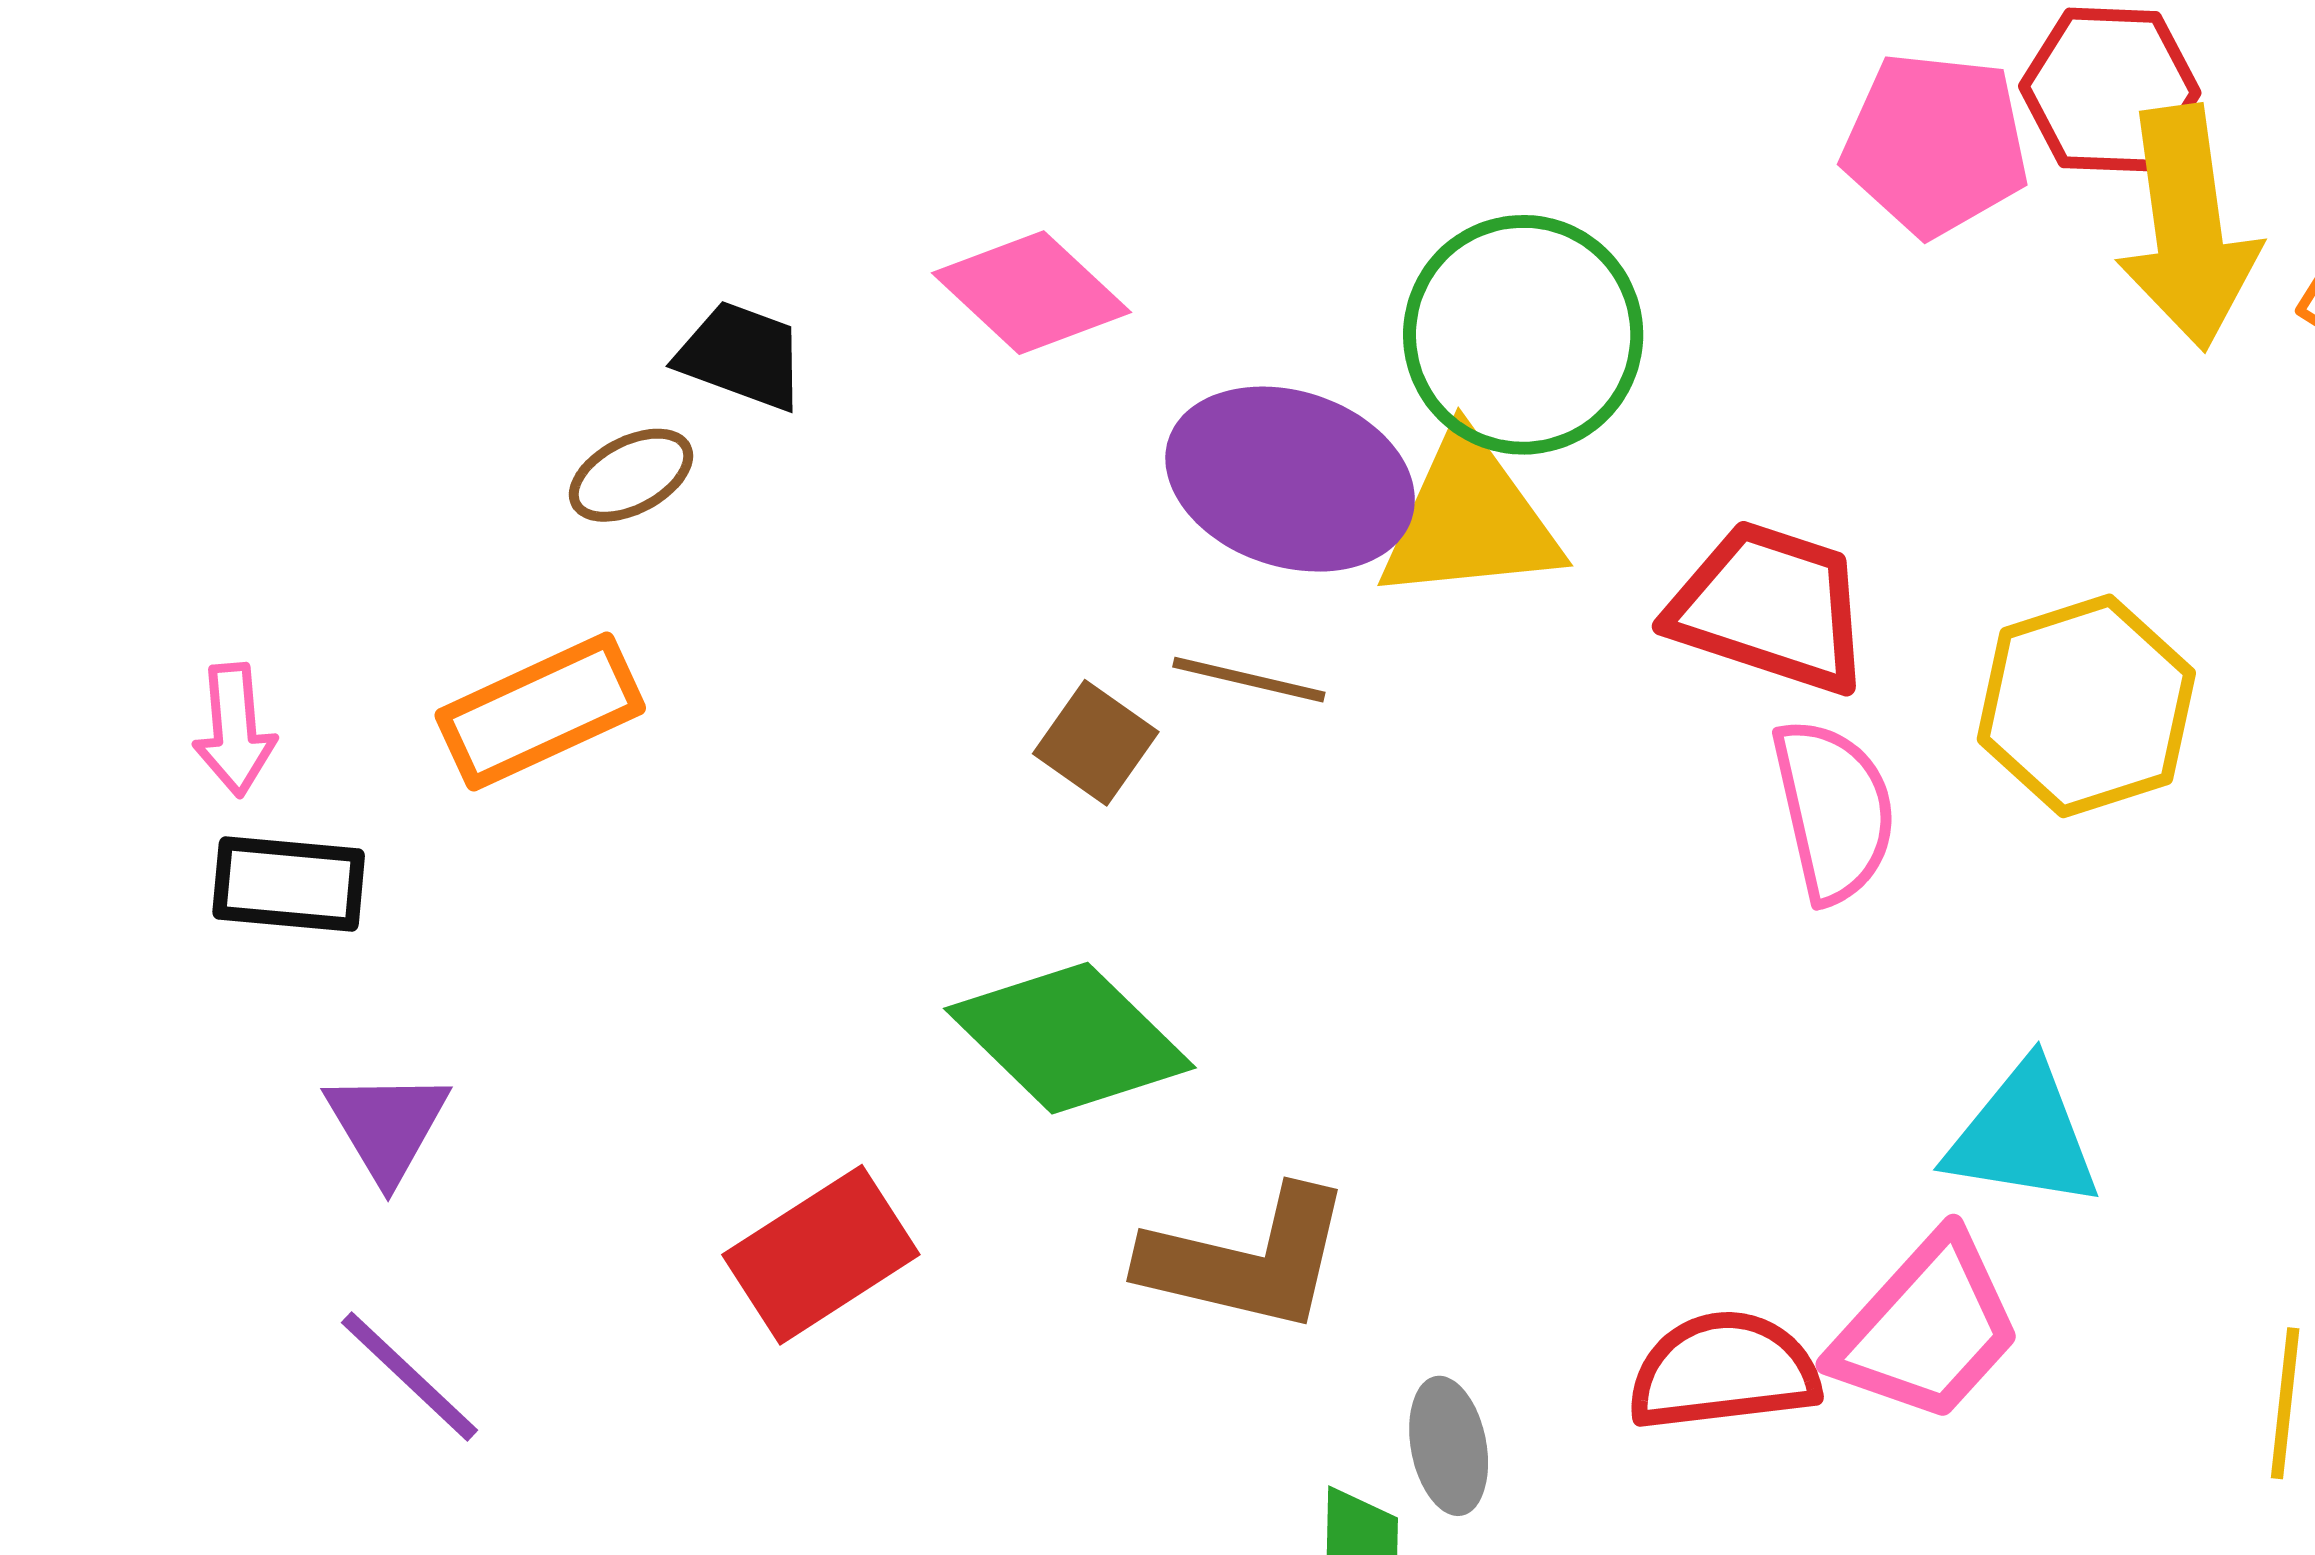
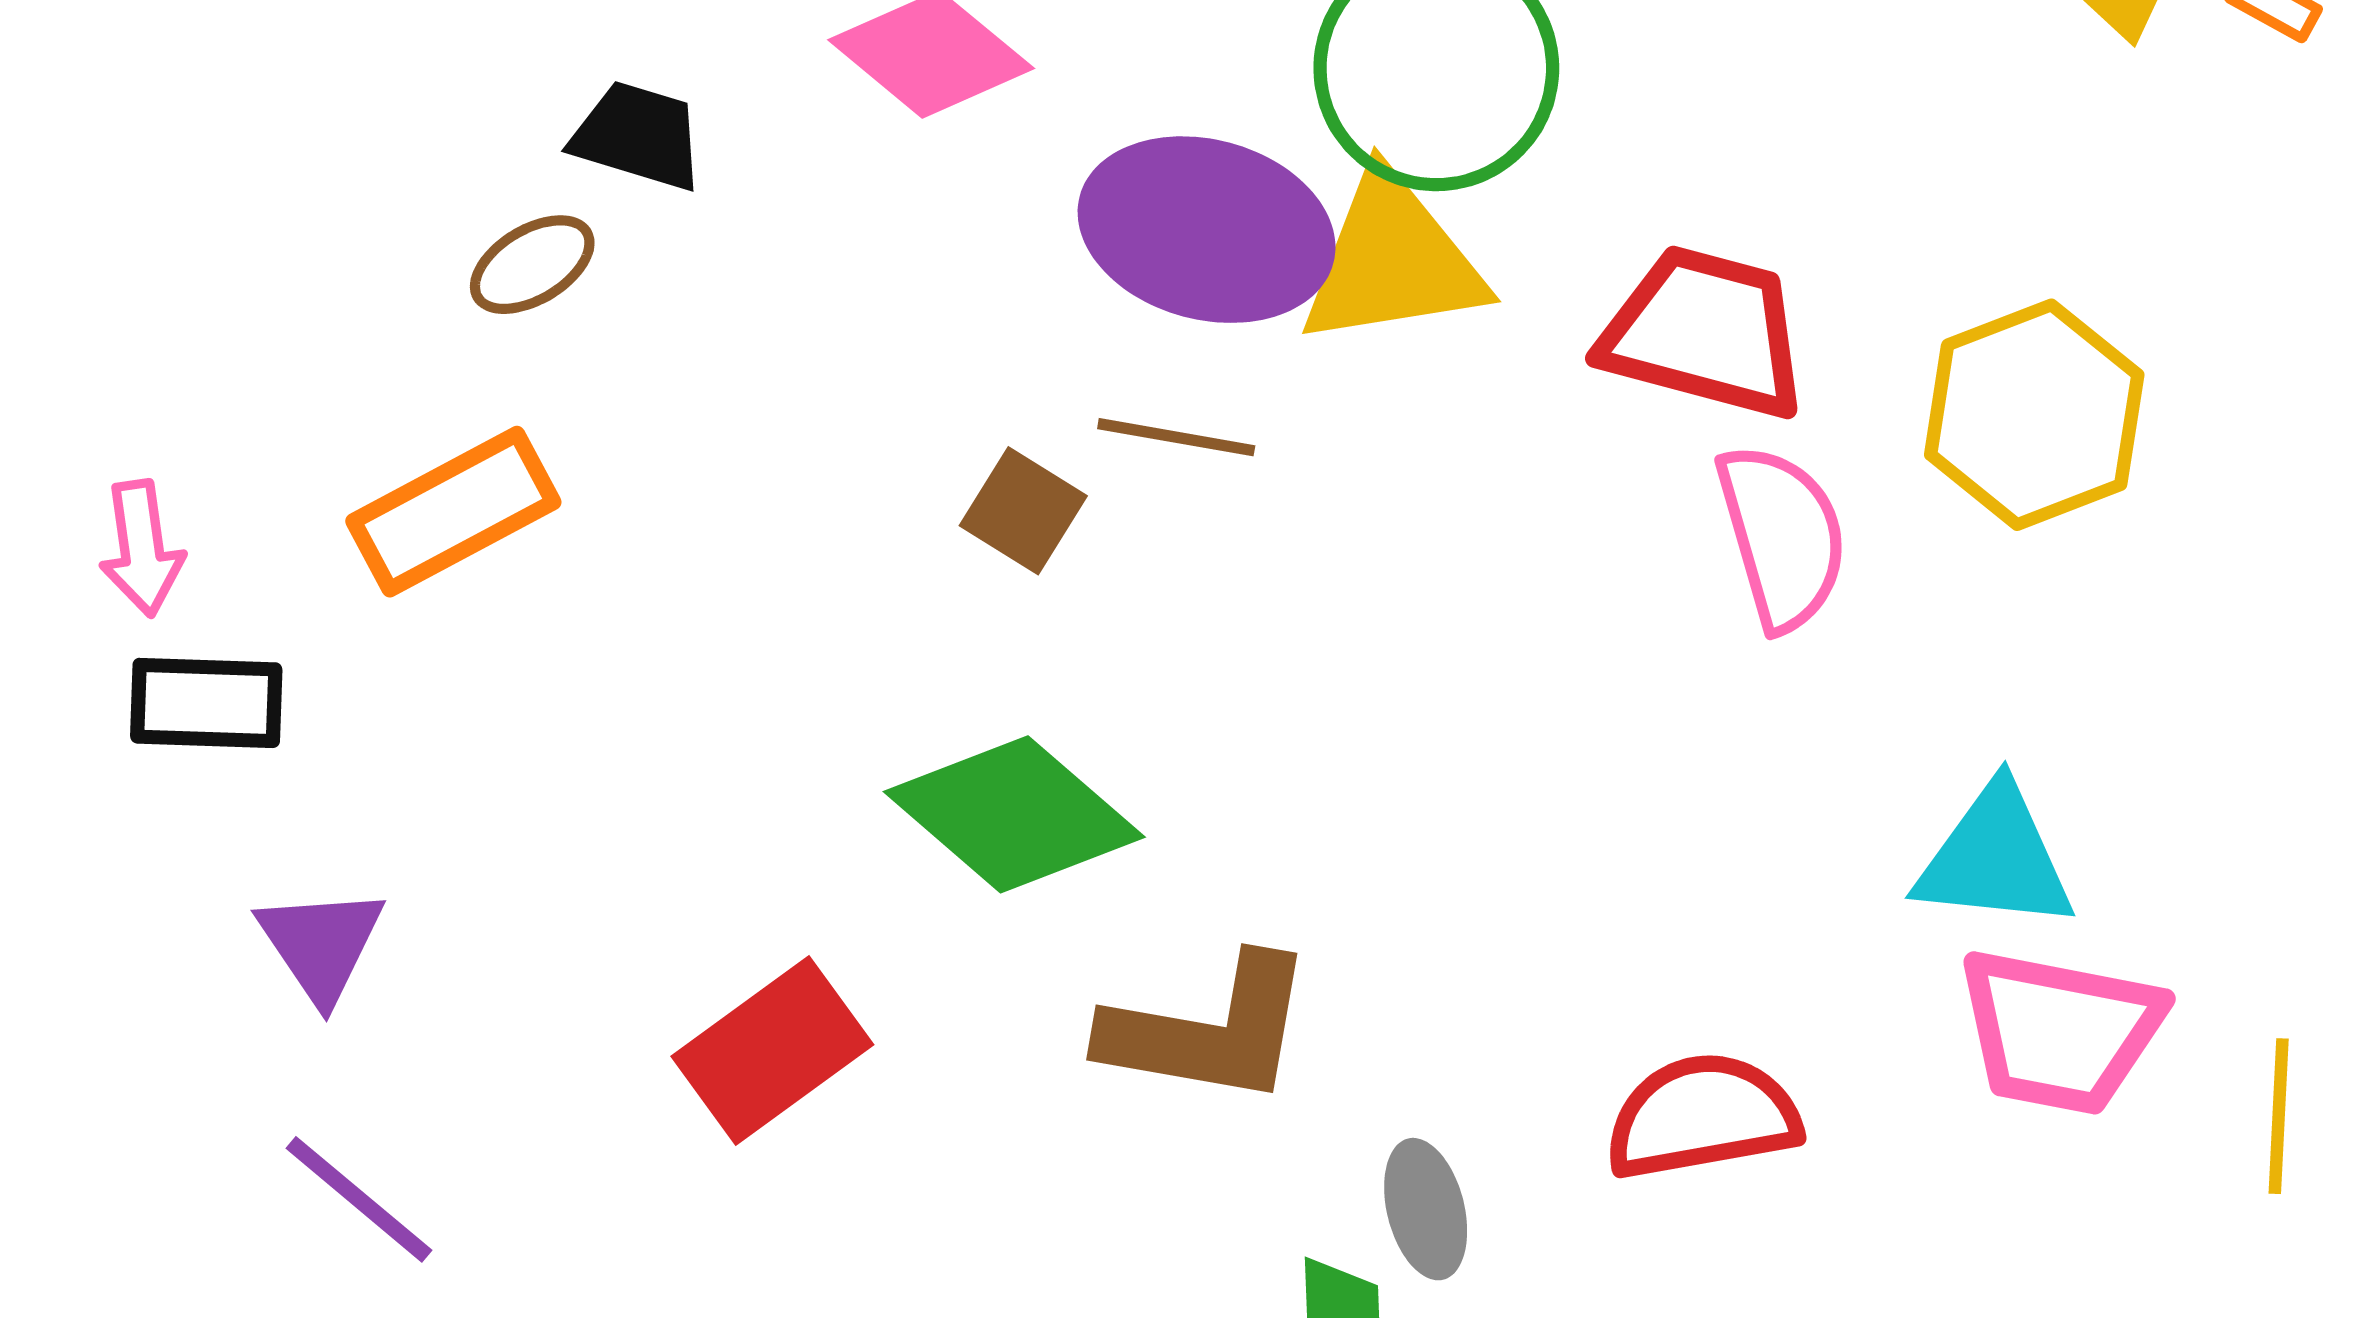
pink trapezoid: (1927, 1328) -> (2060, 1031), moved, turned 62

